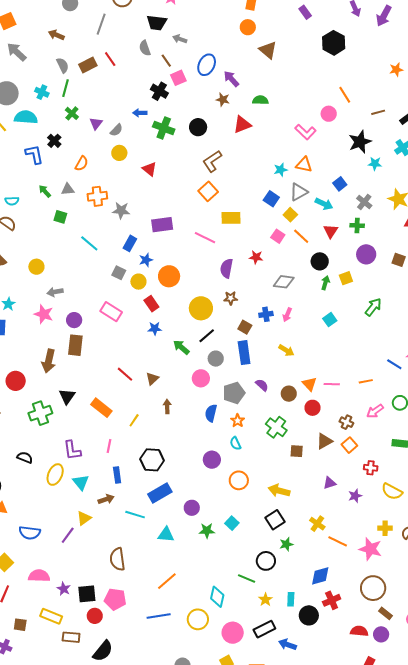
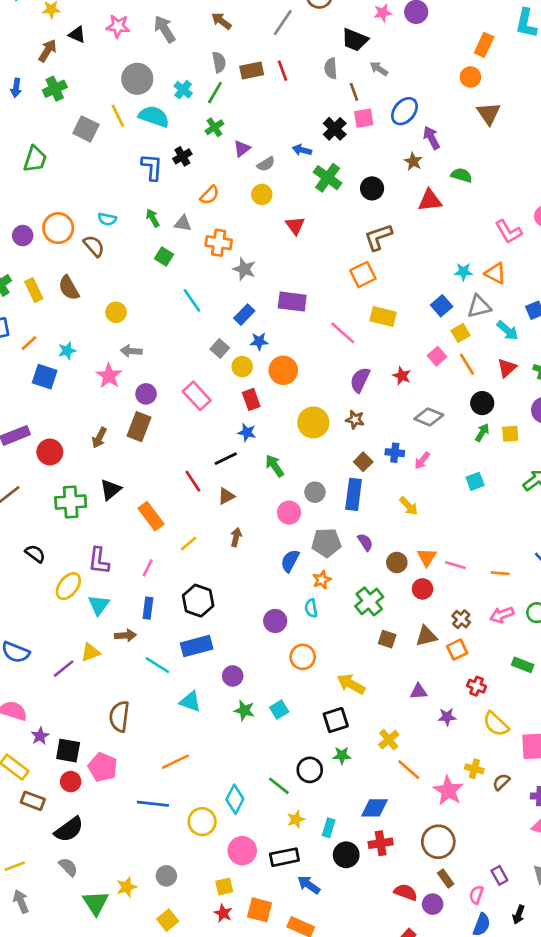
black line: (207, 336) -> (226, 459), moved
brown arrow: (49, 361) -> (99, 438), size x0.7

